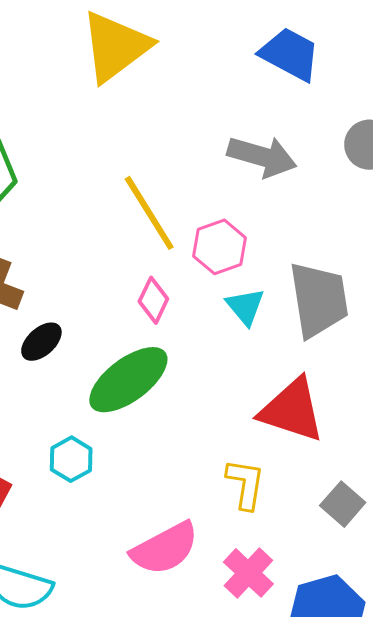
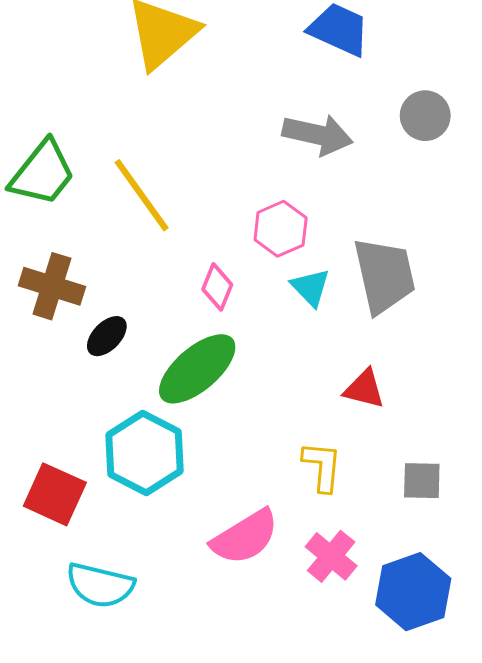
yellow line: (149, 213) -> (142, 195), moved
red triangle: (292, 410) -> (364, 389), size x0.6
cyan hexagon: (71, 459) -> (145, 453), size x1.8
gray square: (343, 504) -> (422, 481), turned -36

